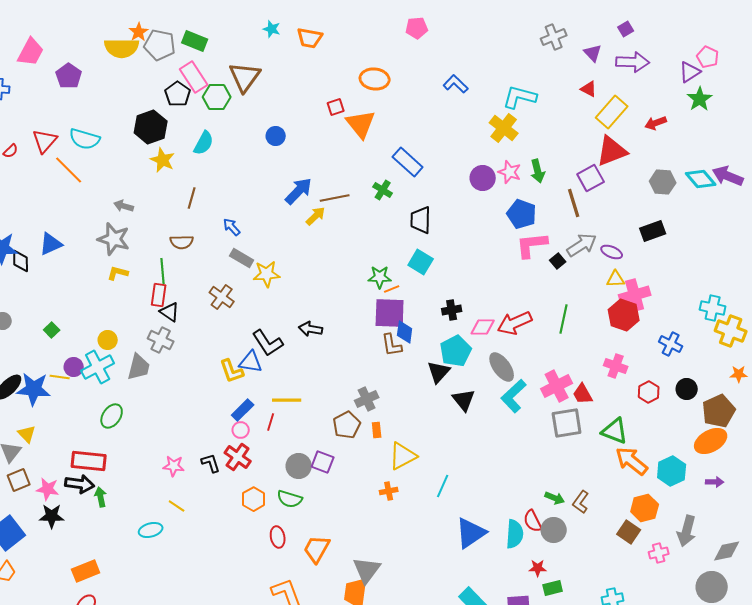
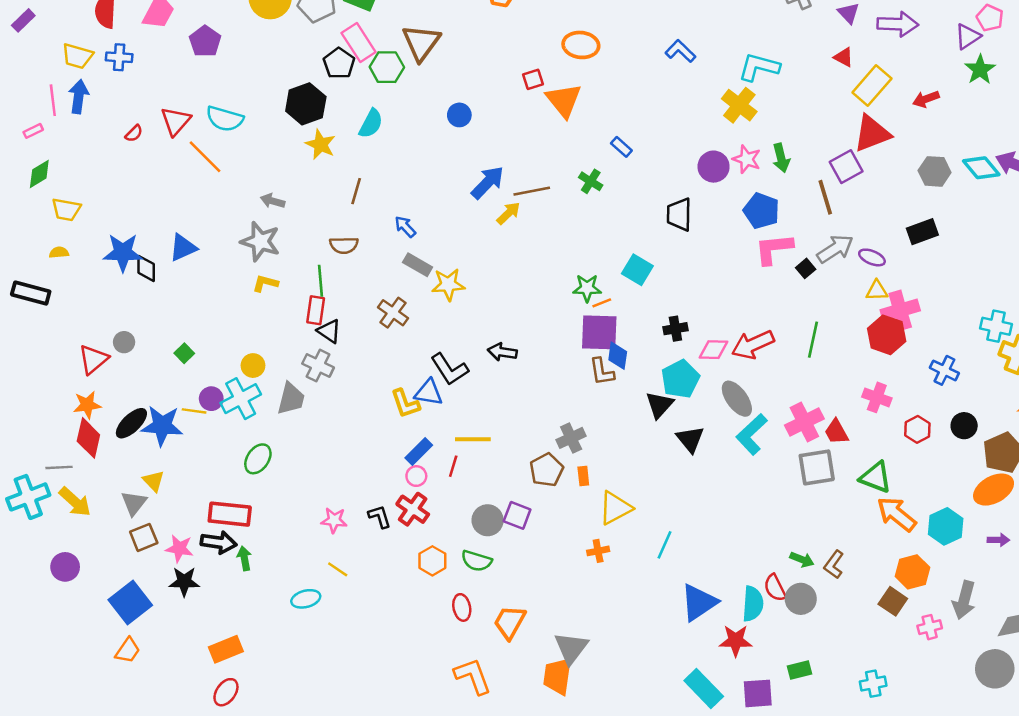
blue rectangle: (408, 162) -> (621, 147), size x0.6
black trapezoid: (421, 220) -> (679, 214), moved
red star: (538, 568) -> (736, 641), moved, size x1.5

